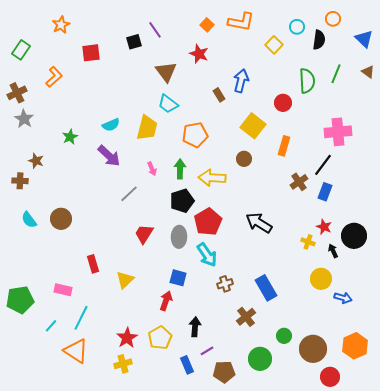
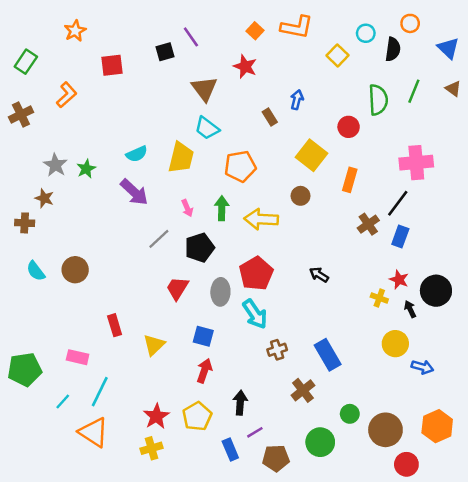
blue arrow: (241, 81) -> (297, 100), size x0.7
gray star: (24, 119) -> (55, 165), moved
black pentagon: (182, 201) -> (200, 248), moved
black arrow: (259, 223) -> (319, 275), size x0.6
blue square: (178, 278) -> (203, 336), moved

